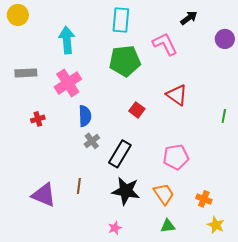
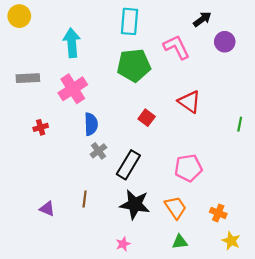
purple circle: (225, 39) -> (225, 42), moved
purple triangle: (44, 195) -> (47, 209), size x0.6

